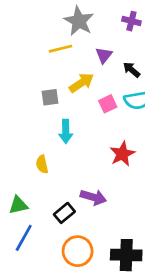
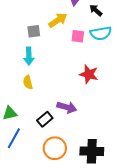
pink square: (108, 104) -> (78, 36), turned 32
cyan arrow: (66, 131) -> (29, 56), moved
red star: (122, 154) -> (89, 74), turned -30

